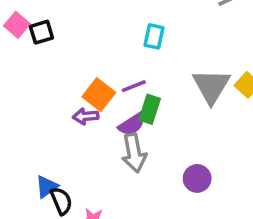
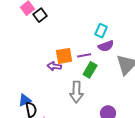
black square: (41, 32) -> (40, 15), turned -32
orange square: (99, 95) -> (64, 56), turned 30
purple semicircle: (132, 124) -> (106, 46), moved

